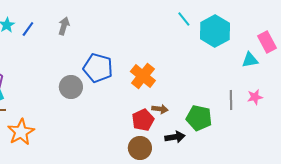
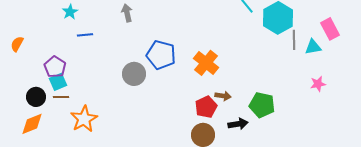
gray arrow: (64, 26) -> (127, 13), turned -30
blue line: (28, 29) -> (85, 35), moved, turned 49
gray line: (231, 100) -> (294, 40), moved

